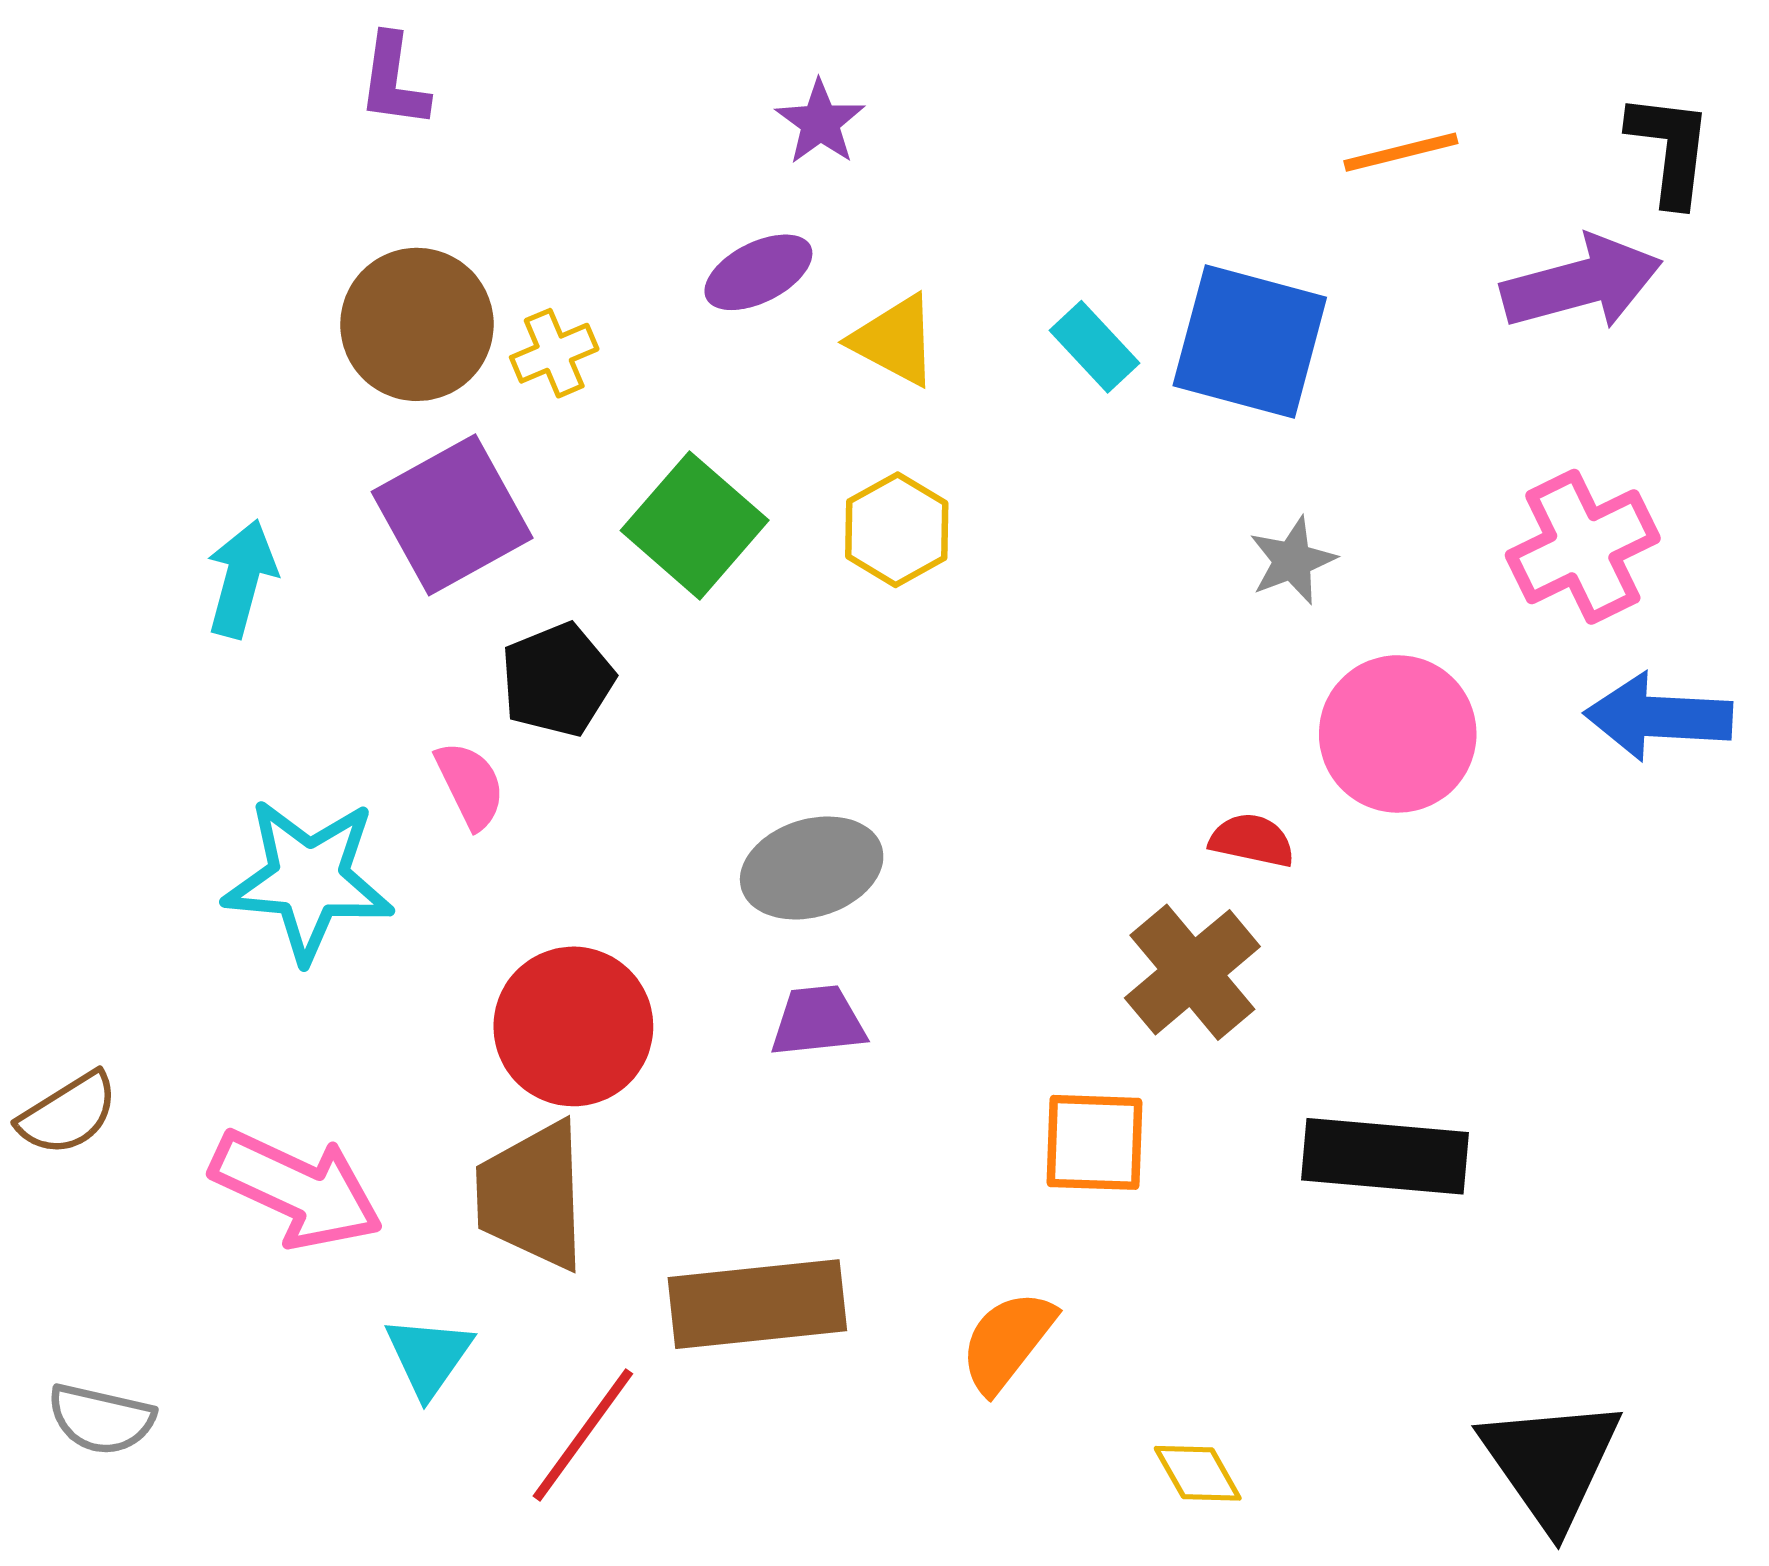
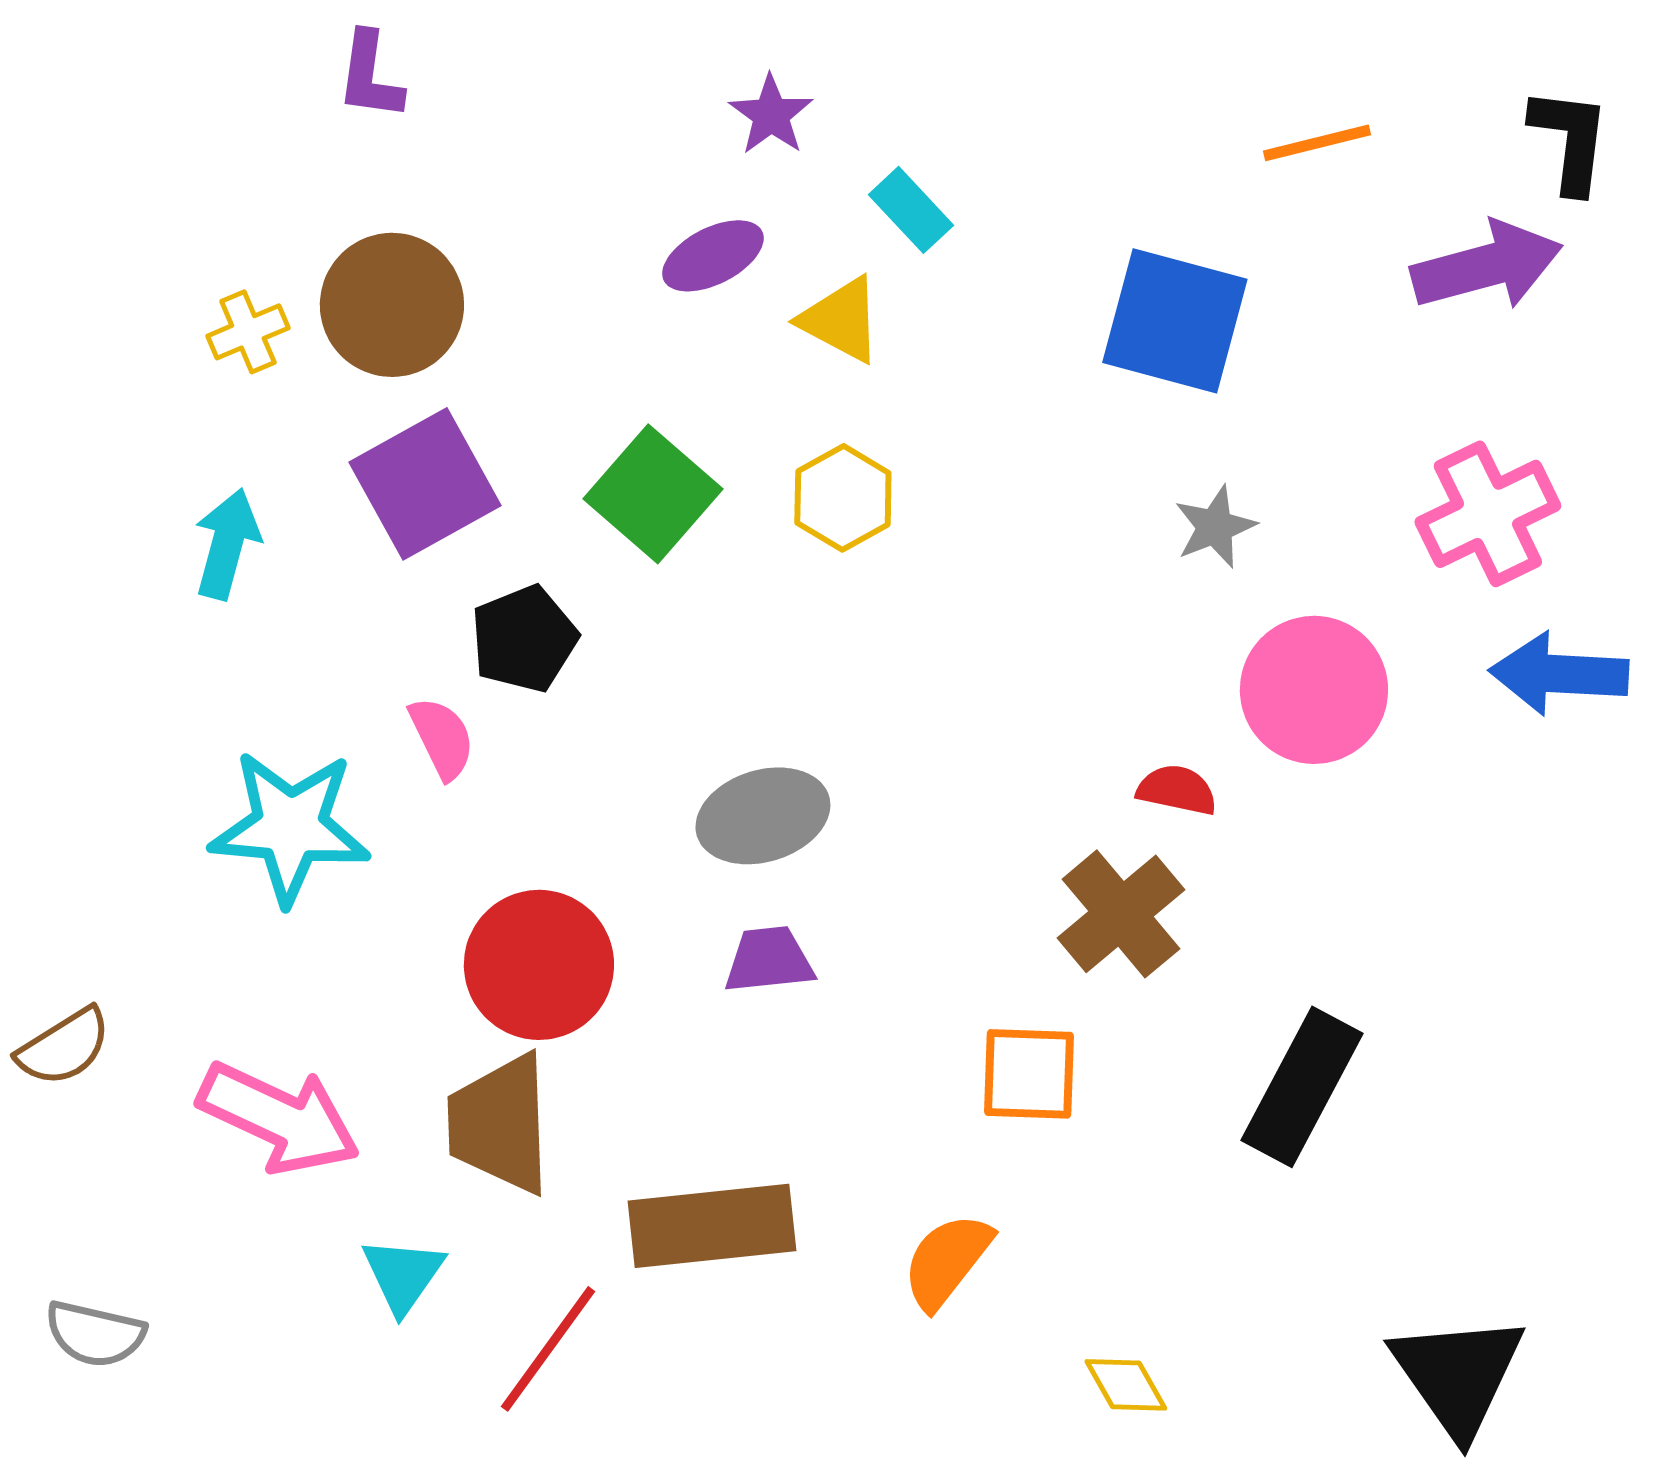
cyan rectangle: (1095, 347) -> (911, 210), moved
yellow cross: (554, 353) -> (248, 332), moved
black rectangle: (1385, 1156) -> (1302, 1087), turned -67

